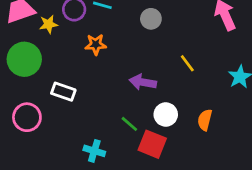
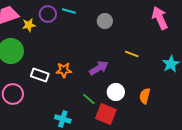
orange star: (96, 44) -> (64, 70), moved
yellow line: (187, 63) -> (132, 54), turned -32
purple arrow: (143, 82) -> (99, 68), turned 138

